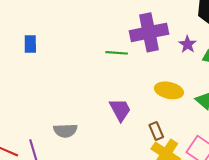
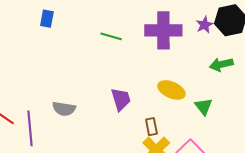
purple star: (188, 44) -> (205, 25), moved
green line: (117, 53) -> (111, 36), moved

